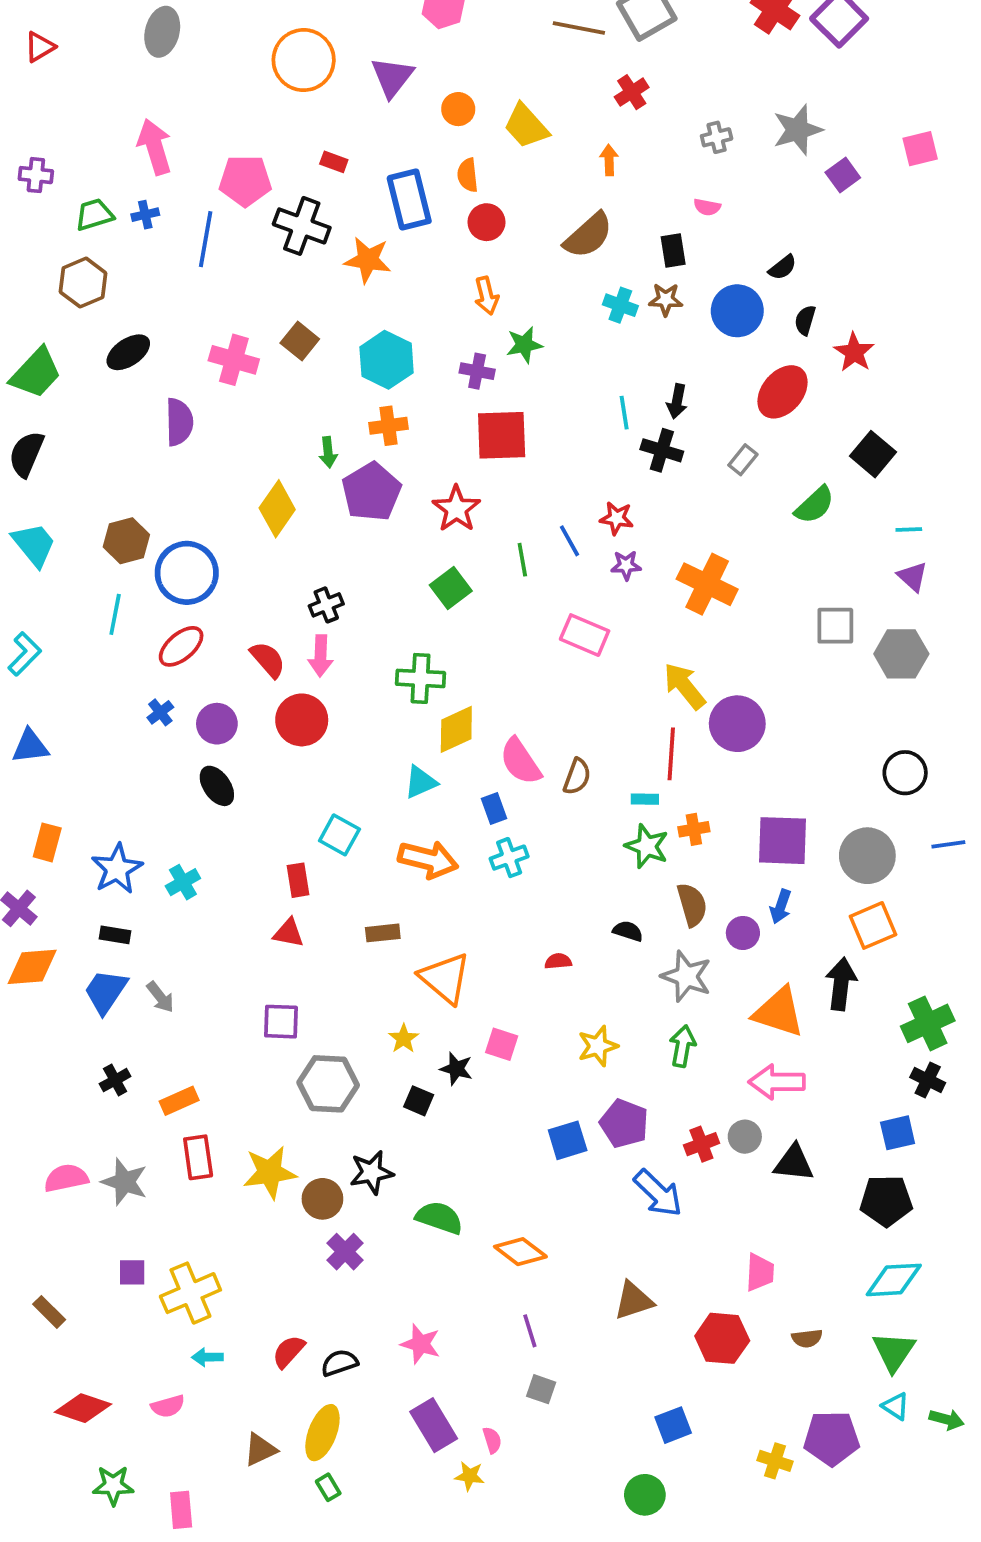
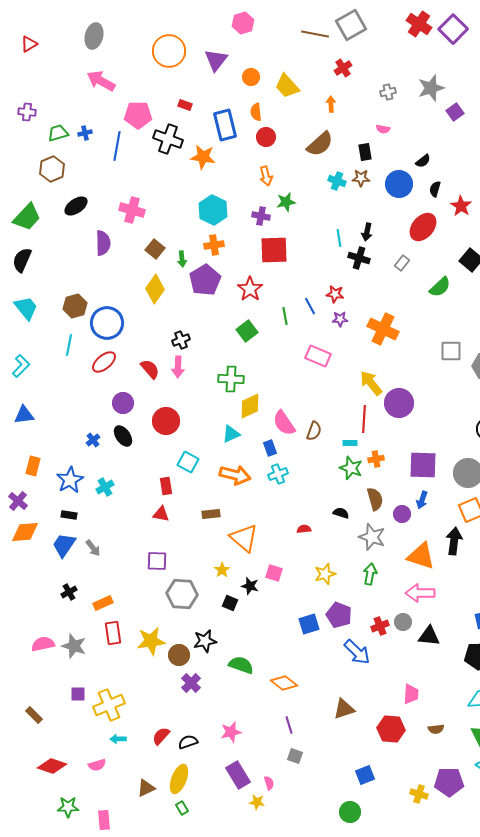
pink arrow: (155, 147) -> (101, 81), moved, turned -44
brown square: (300, 341) -> (155, 249), moved
blue cross: (160, 712) -> (93, 440), moved
red circle: (302, 720) -> (166, 421), moved
pink star: (421, 1344) -> (231, 732), turned -30

